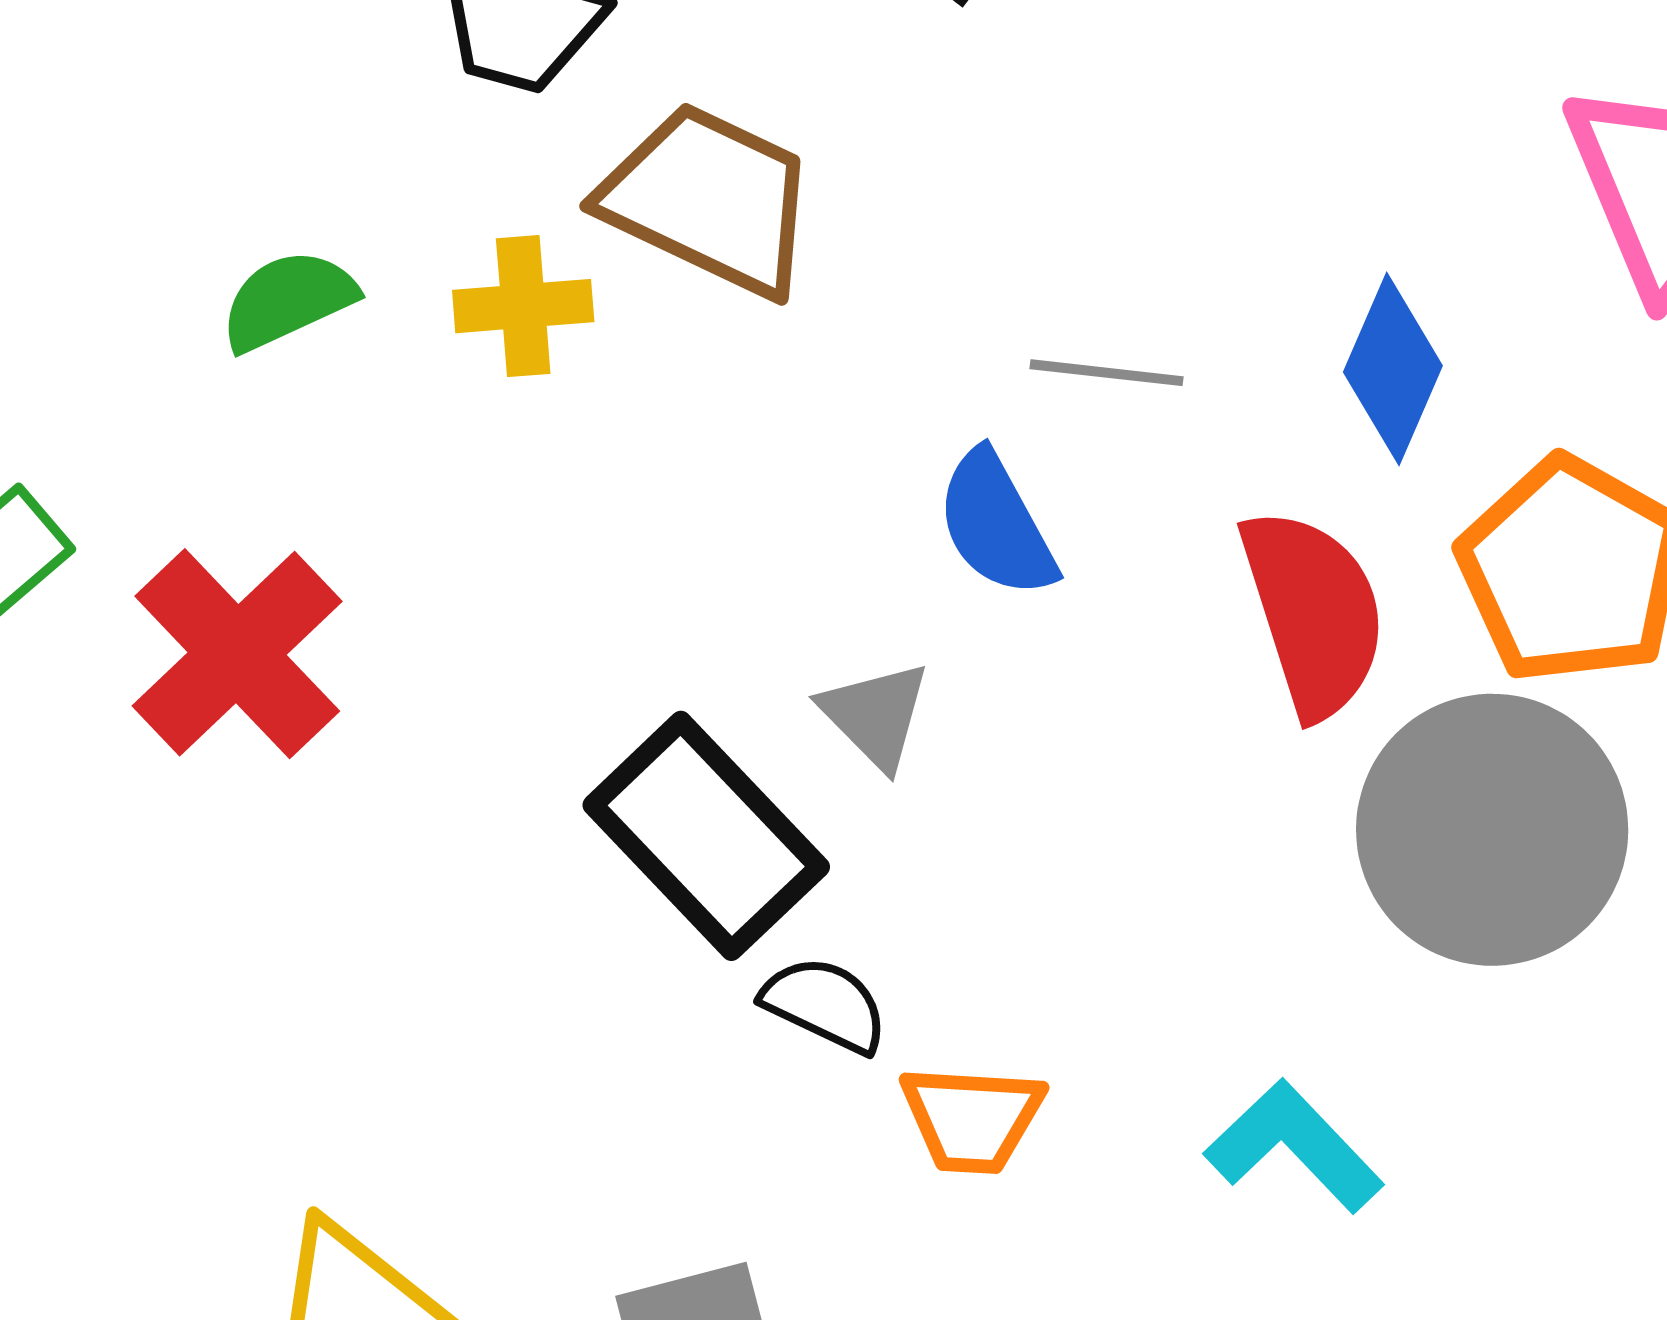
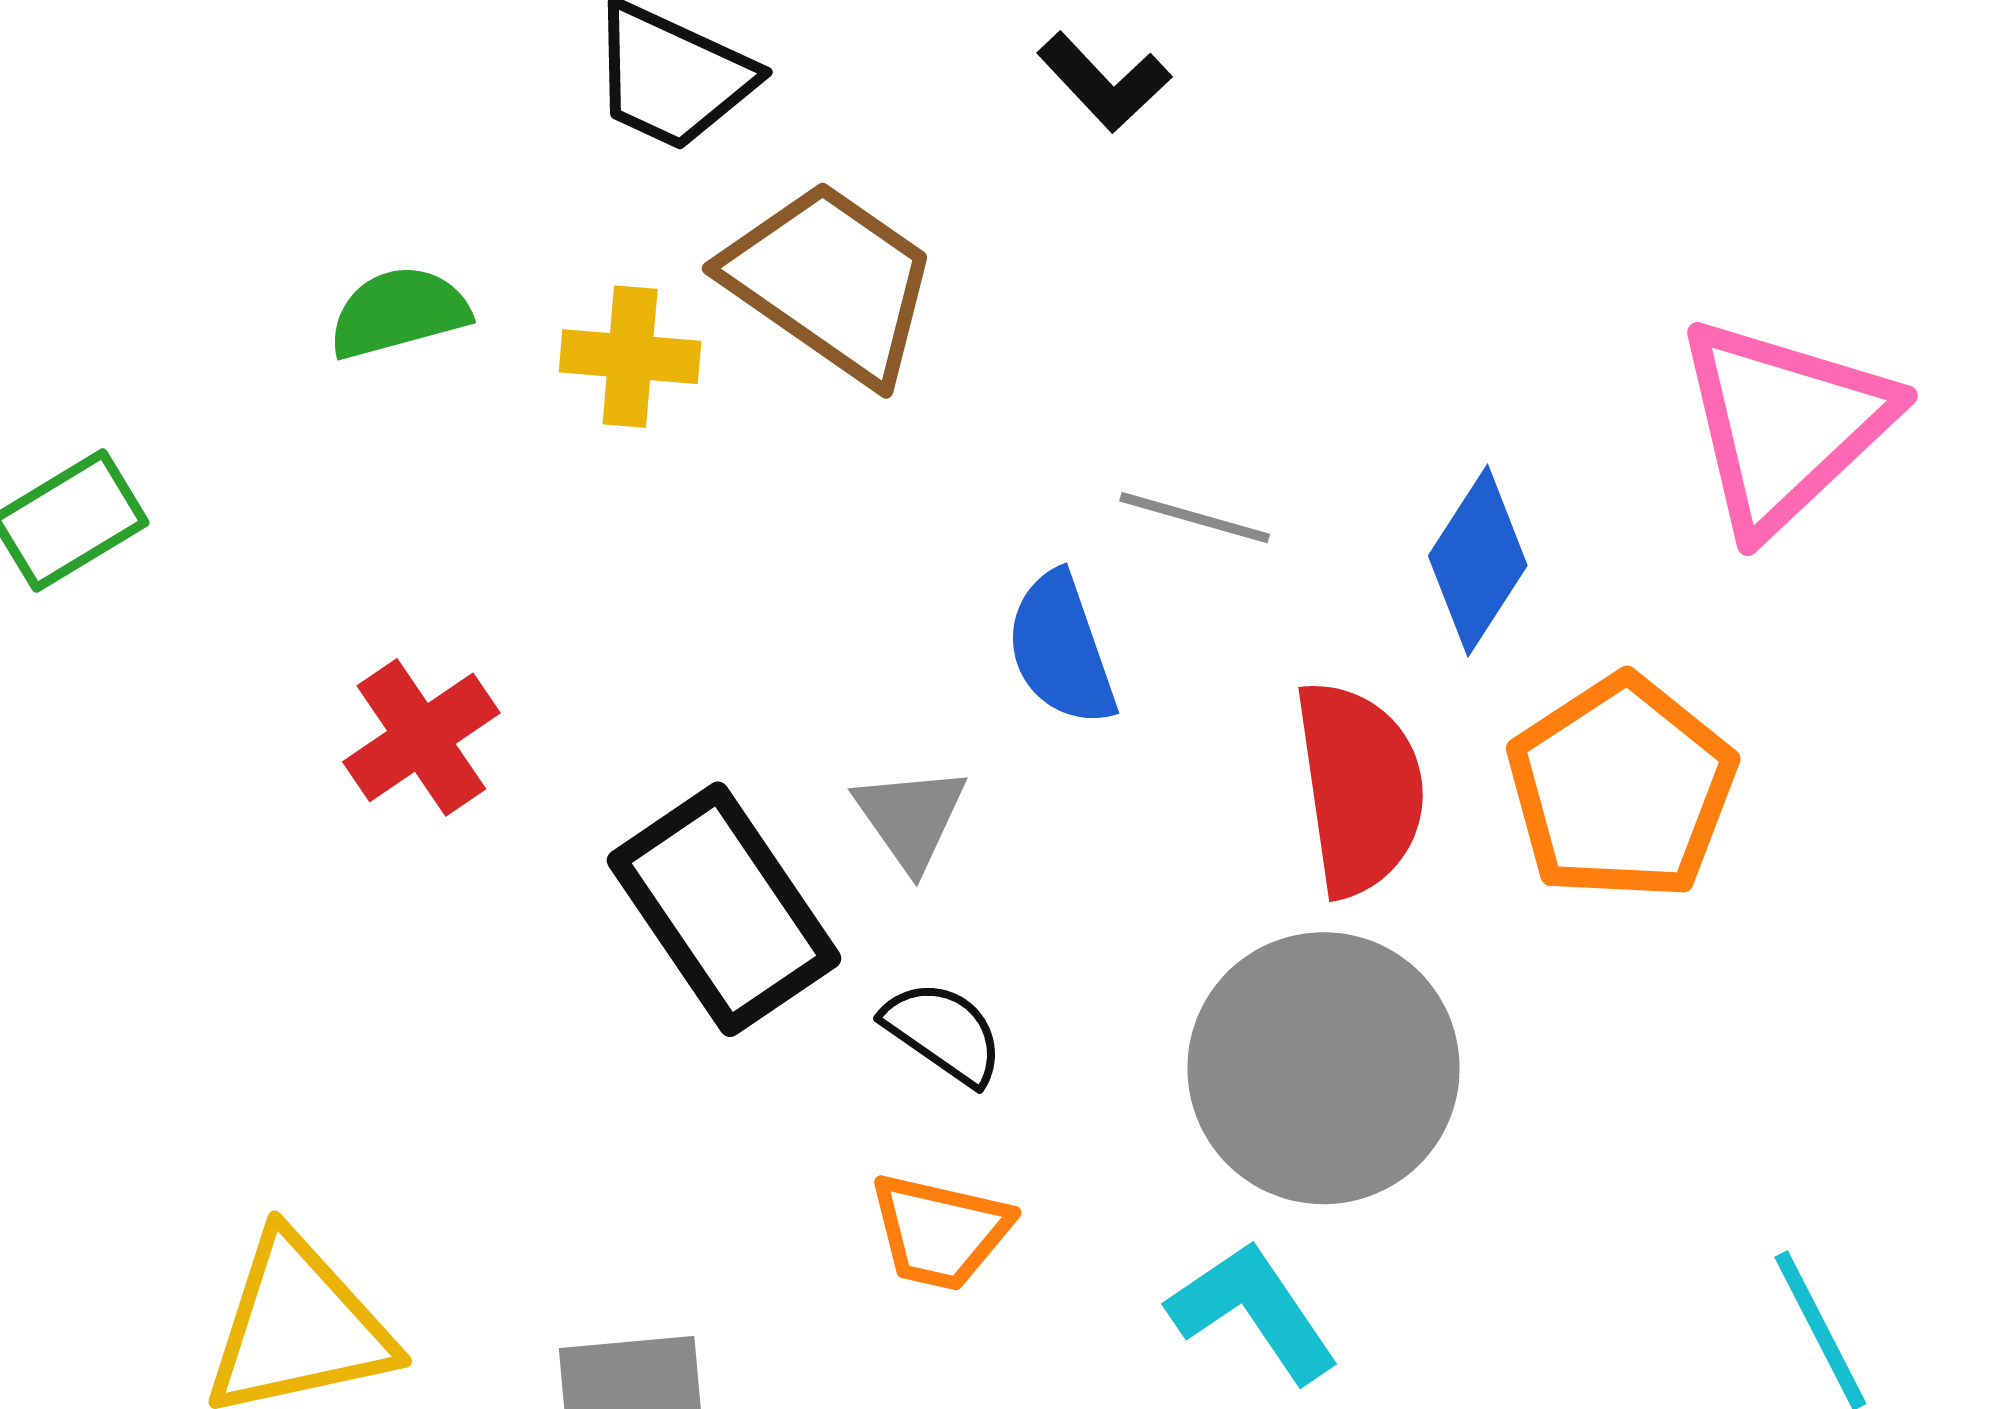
red cross: (237, 654) -> (421, 737), moved, size x0.7
gray circle: (1492, 830) -> (1324, 1068), moved
black semicircle: (825, 1004) -> (943, 1033), moved

